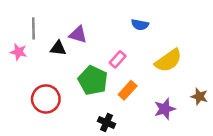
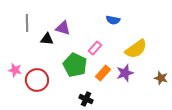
pink star: (19, 52) -> (15, 70), moved
purple star: (165, 109) -> (125, 73), moved

